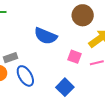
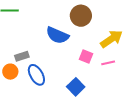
brown circle: (83, 15) -> (81, 16), moved

